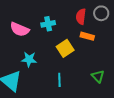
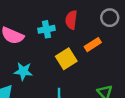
red semicircle: (81, 17) -> (71, 20), moved
orange rectangle: (87, 36) -> (93, 45), turned -48

